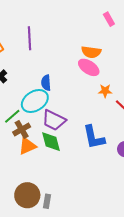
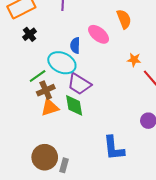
orange semicircle: (91, 52) -> (124, 19), turned -126
pink ellipse: (89, 67) -> (99, 34), moved
cyan ellipse: (35, 101) -> (62, 63), turned 52
blue L-shape: (94, 137) -> (114, 148), moved

